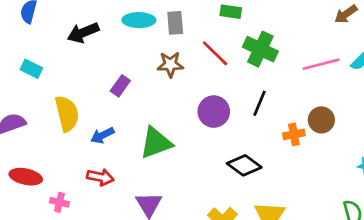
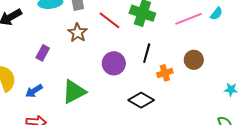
brown star: (170, 64) -> (78, 33), turned -30
orange cross: (294, 134) -> (165, 73), moved

